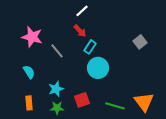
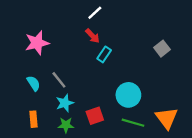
pink star: (32, 37) -> (37, 43), turned -30
gray line: (57, 51) -> (59, 80), moved
cyan circle: (98, 68) -> (128, 95), moved

